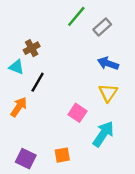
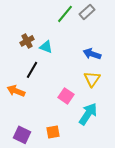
gray rectangle: (102, 27) -> (87, 12), moved
cyan triangle: (16, 67) -> (46, 47), moved
orange arrow: (19, 107) -> (16, 91), turned -102

